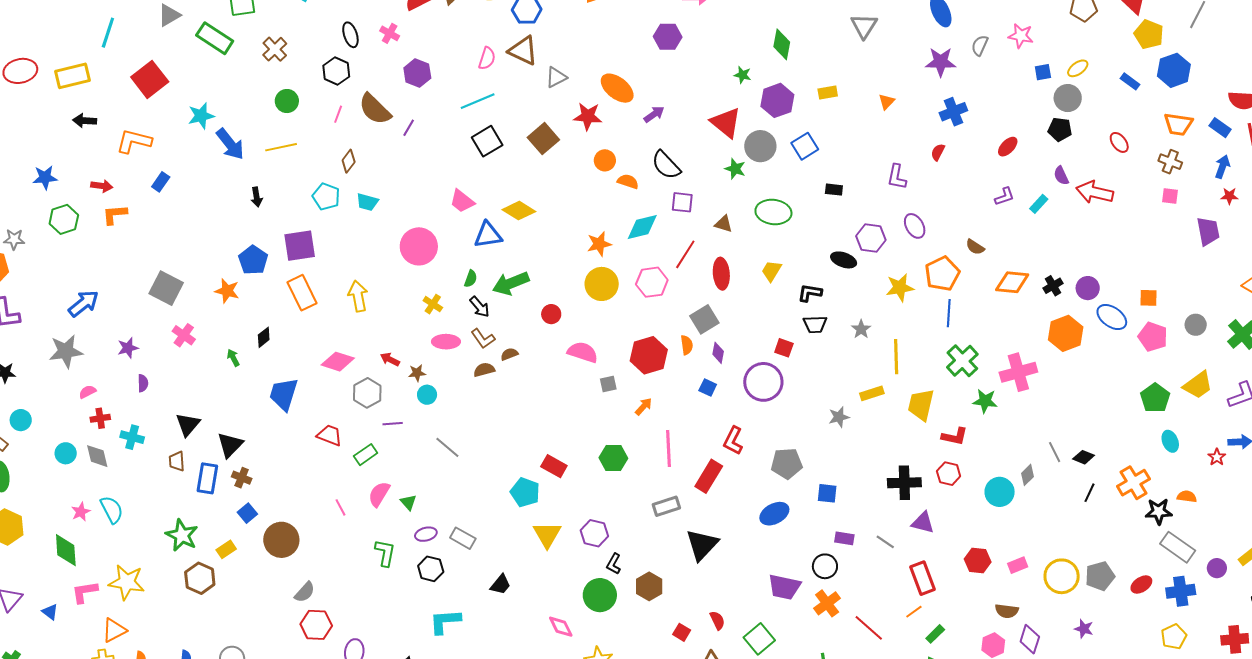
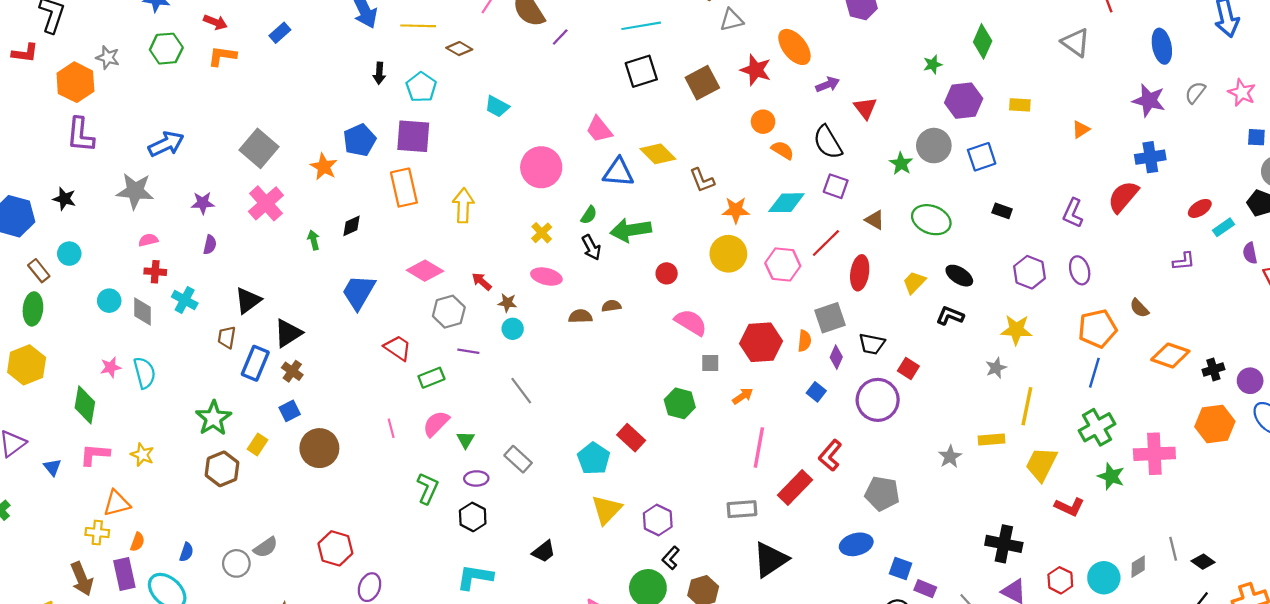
gray triangle: (864, 26) -> (1076, 42), turned -40
green star: (743, 75) -> (933, 64), turned 30
red triangle: (726, 123) -> (865, 108), moved, size x0.7
red semicircle: (938, 152) -> (1123, 197), size x1.8
brown diamond: (349, 161) -> (459, 49), moved, turned 70
cyan pentagon: (326, 197) -> (421, 87), moved
cyan rectangle: (1039, 204) -> (1224, 227), moved
black ellipse: (844, 260) -> (959, 276), moved
yellow star: (900, 288) -> (1016, 330), moved
black trapezoid: (815, 324) -> (872, 344), moved
pink cross: (184, 335) -> (266, 203), size x1.4
brown L-shape: (483, 339) -> (702, 180), moved
gray star: (839, 417) -> (950, 457), turned -30
green hexagon: (613, 458) -> (680, 403), moved
red hexagon: (949, 474) -> (1060, 580), moved
blue square: (827, 493) -> (901, 569), moved
gray rectangle: (463, 538) -> (518, 459), moved
yellow rectangle: (226, 549) -> (258, 444), turned -36
yellow star: (127, 582) -> (142, 455), size x0.6
gray semicircle: (305, 592) -> (266, 547), moved

